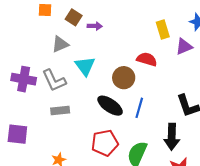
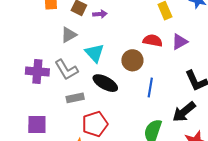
purple triangle: (184, 47) -> (180, 42), moved
black ellipse: (110, 106) -> (105, 83), moved
black arrow: (172, 137) -> (184, 112), turned 55
red pentagon: (105, 143) -> (95, 124), moved

